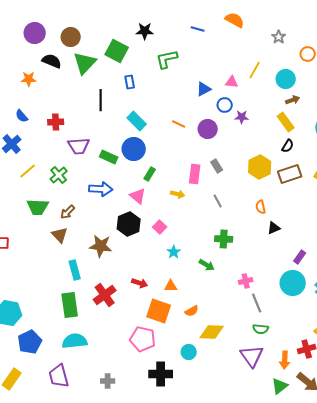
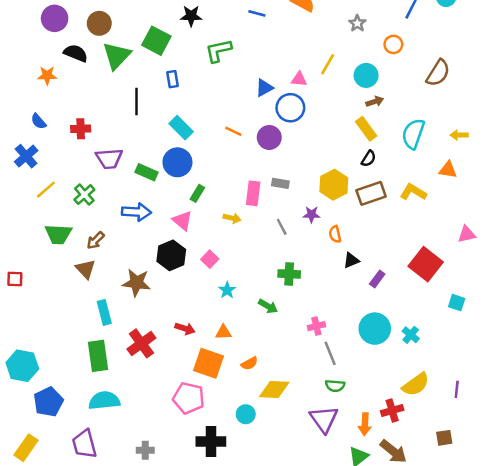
blue circle: (225, 105) -> (290, 108), size x1.5
purple star: (242, 117) -> (311, 214), moved
gray rectangle: (217, 166) -> (280, 183), turned -48
purple rectangle: (300, 257) -> (377, 279), moved

